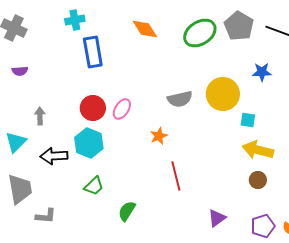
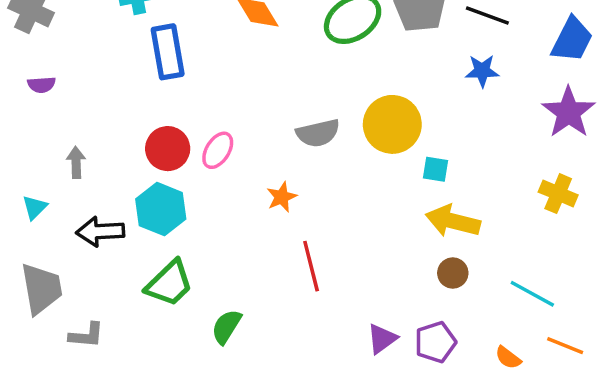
blue star: (262, 72) -> (482, 71), moved
cyan triangle: (16, 142) -> (35, 207), size x0.7
green trapezoid: (94, 186) -> (169, 283), size x1.4
purple pentagon: (263, 226) -> (435, 342), moved

